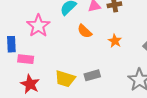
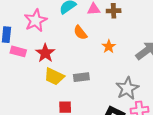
red star: (30, 84) -> (45, 53), moved

